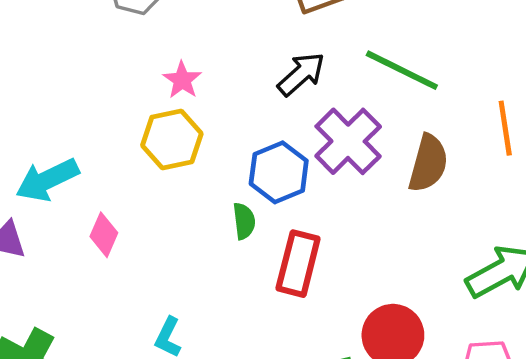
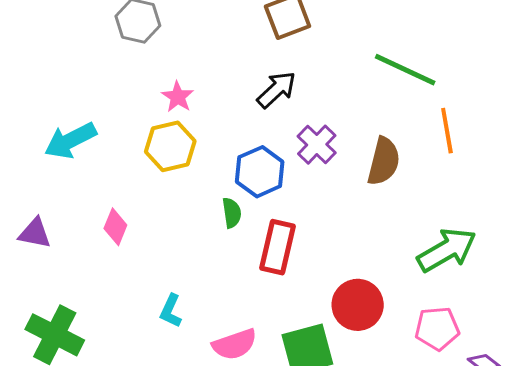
green line: (402, 70) -> (405, 70), moved
purple cross: (348, 141) -> (317, 145), size x0.7
cyan arrow: (47, 180) -> (70, 140), moved

